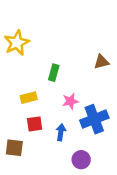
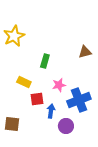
yellow rectangle: (29, 98) -> (24, 82), turned 40
red square: (35, 124) -> (37, 99), moved
purple circle: (81, 160) -> (66, 126), moved

